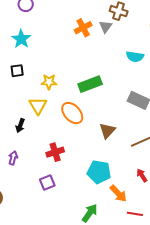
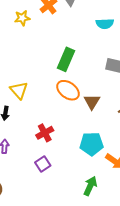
yellow star: (49, 82) -> (22, 18), moved
green rectangle: (90, 84) -> (66, 59), turned -35
orange ellipse: (72, 113) -> (68, 90), moved

